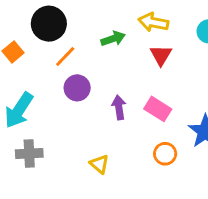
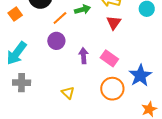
orange line: (65, 56) -> (60, 18), moved
orange circle: (165, 154) -> (112, 89), size x1.5

